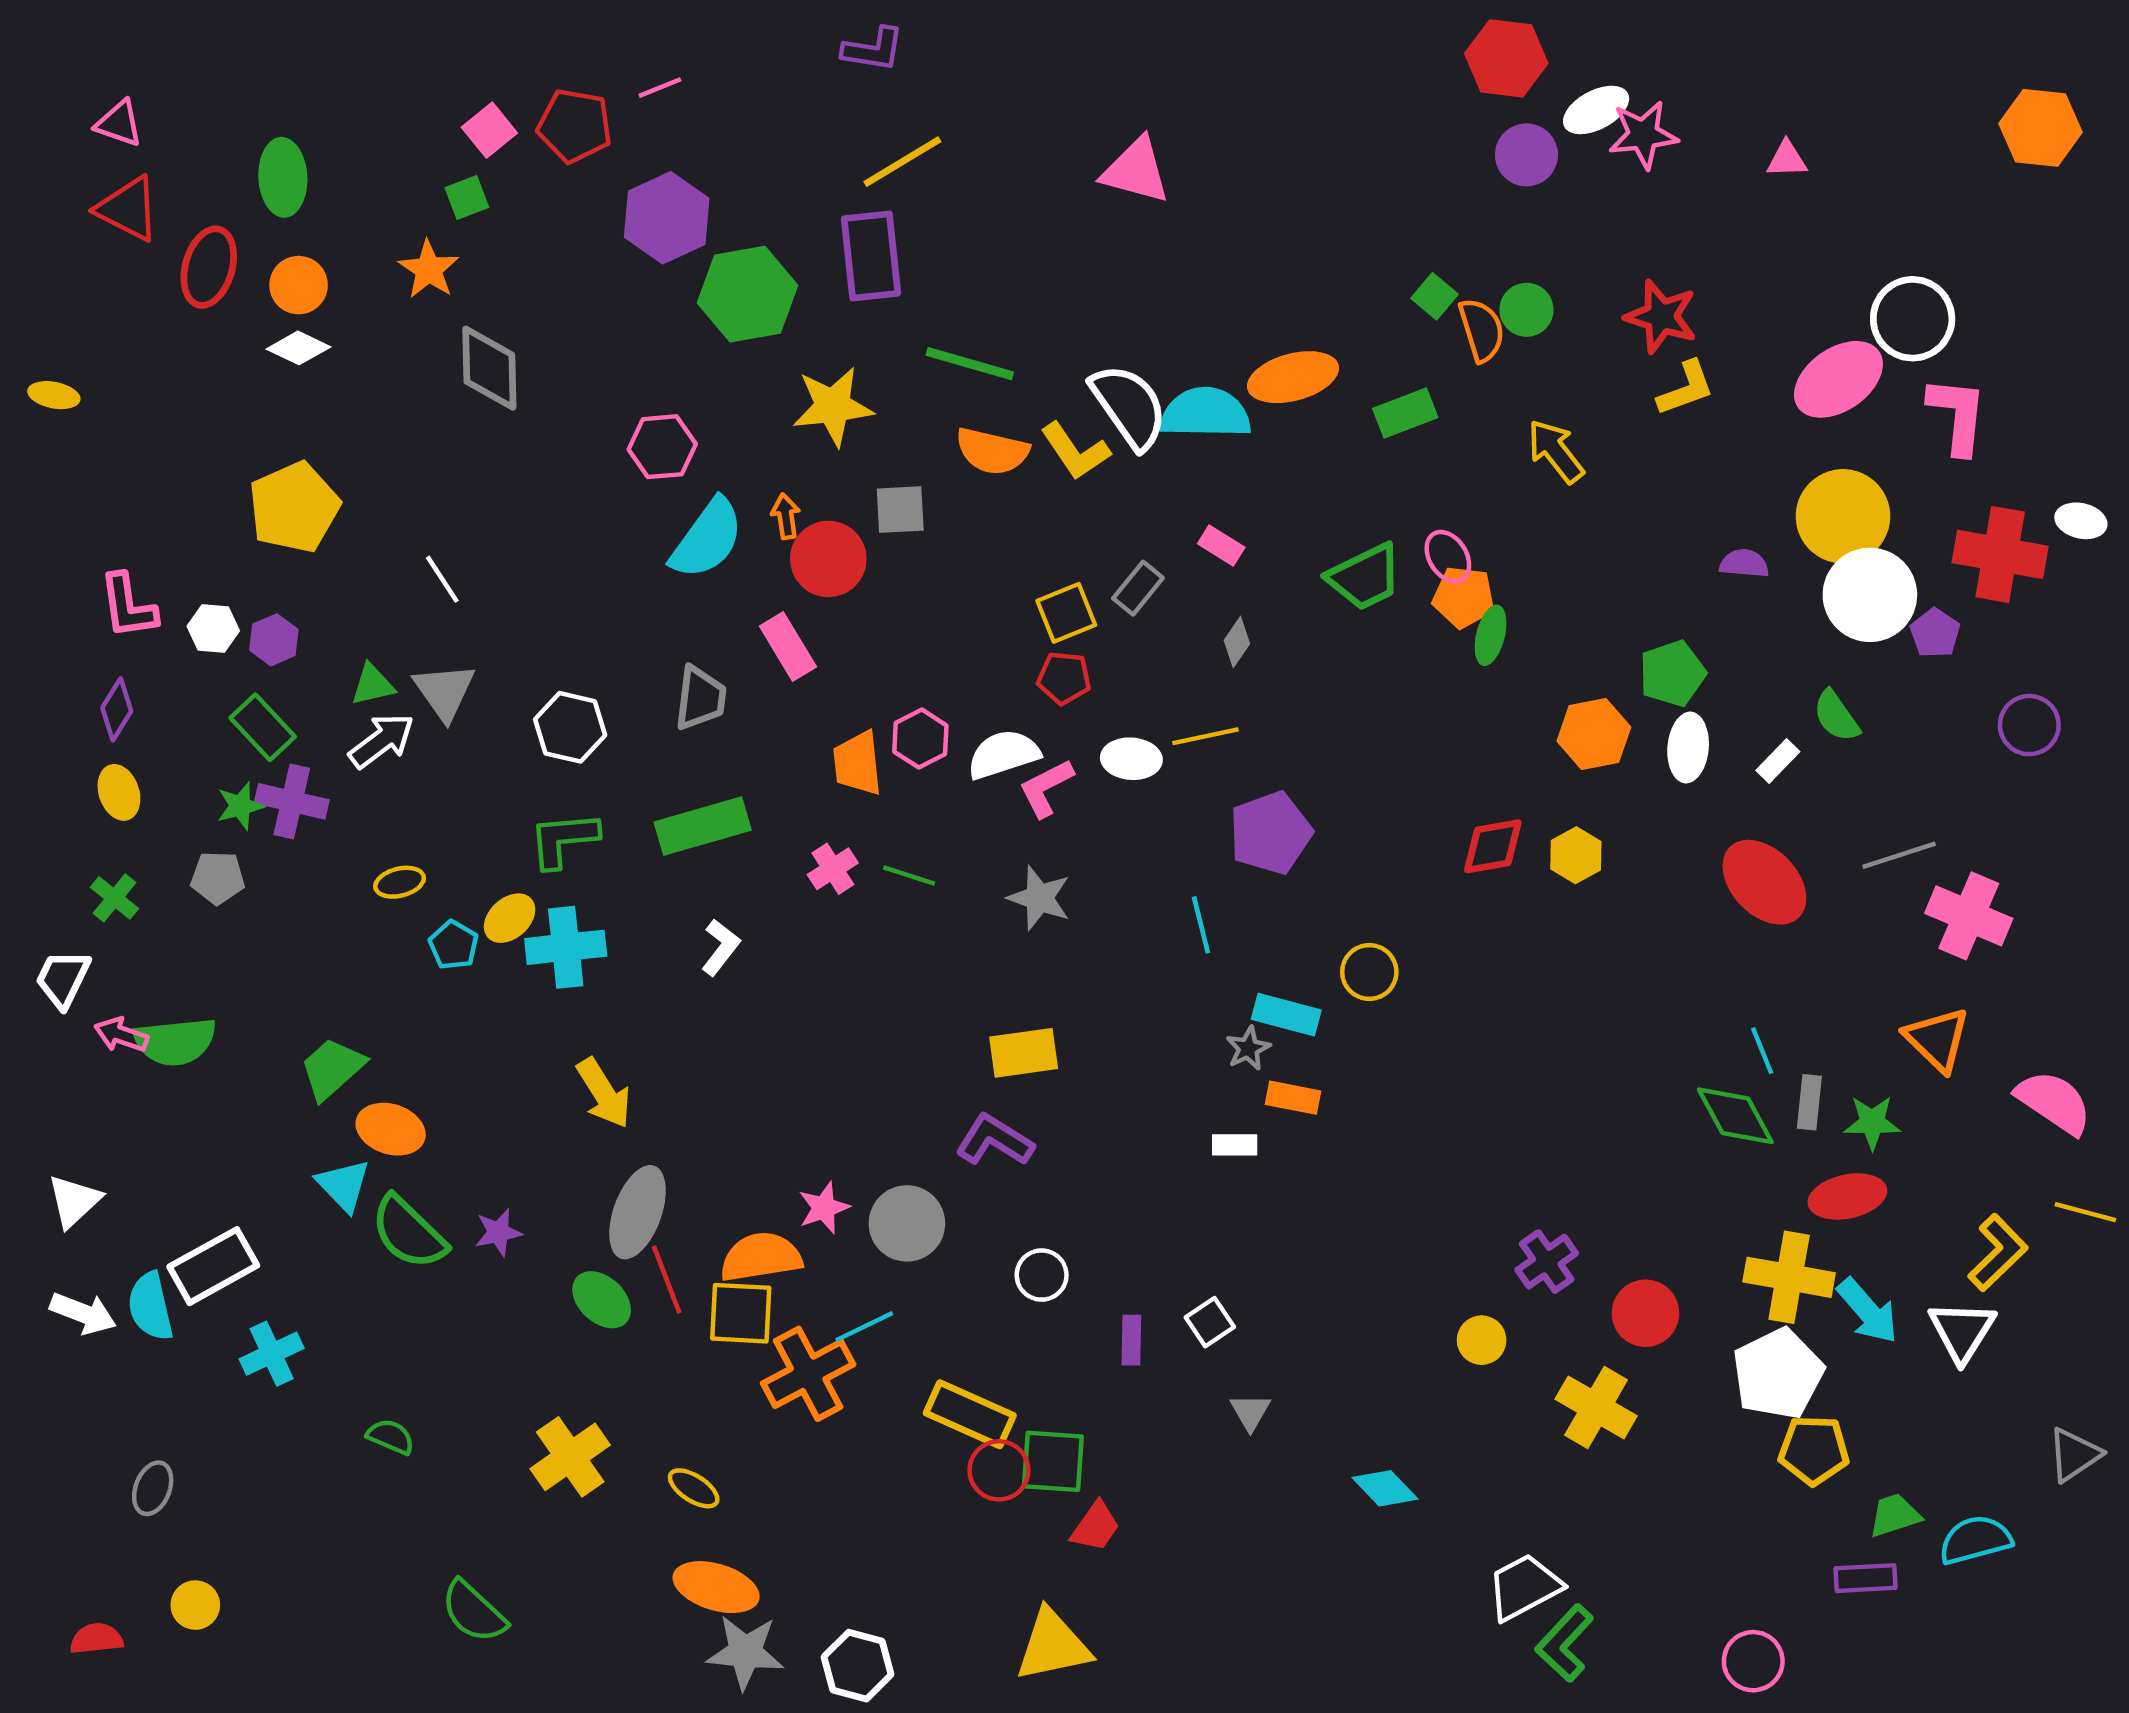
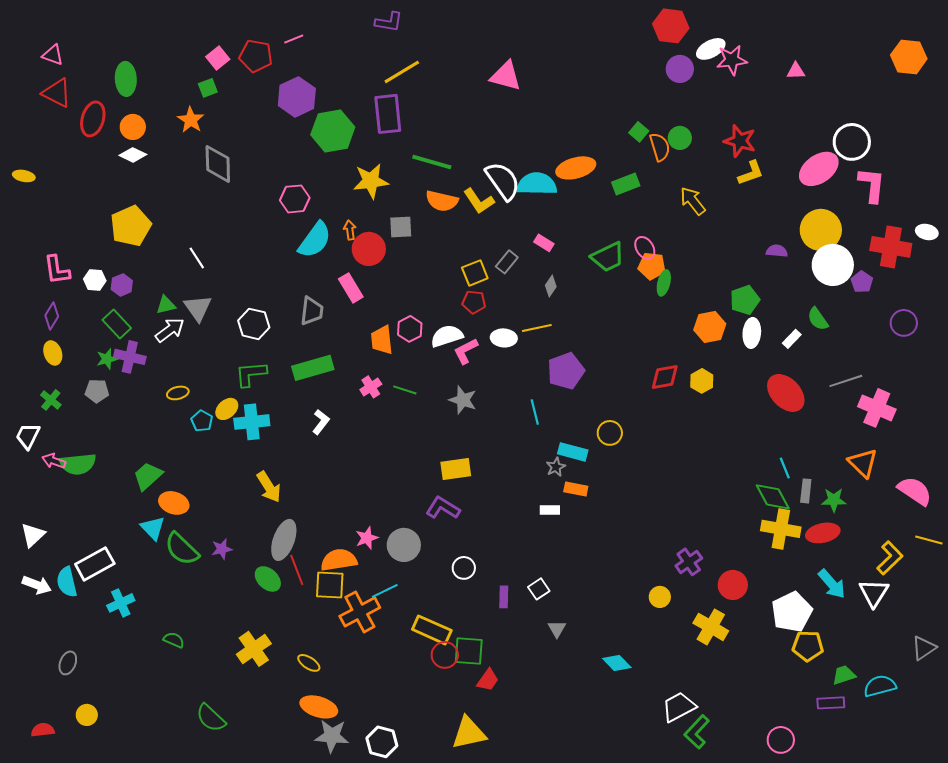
yellow cross: (1789, 1277) -> (781, 529), moved

